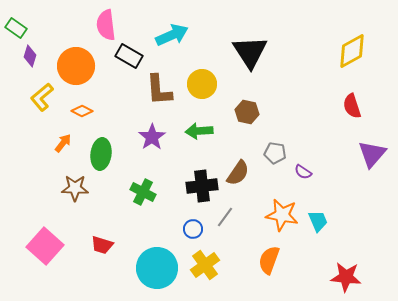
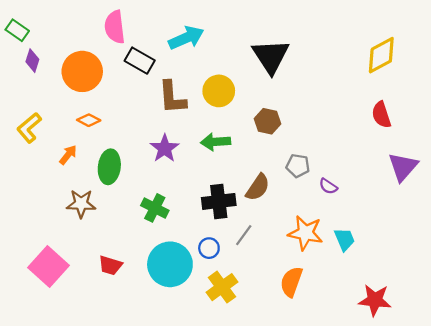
yellow L-shape: (42, 97) -> (29, 128), moved
cyan circle: (157, 268) -> (170, 264), moved

